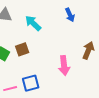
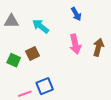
pink arrow: (64, 66) -> (75, 44), moved

